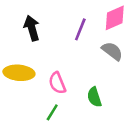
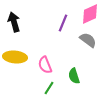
black arrow: (32, 28) -> (14, 22), moved
green line: (52, 112) -> (49, 88), moved

